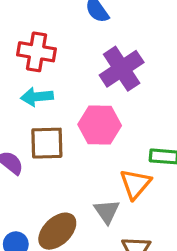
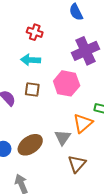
red cross: (37, 52) -> (35, 32), size x0.7
brown square: (47, 143) -> (32, 89), size x0.7

